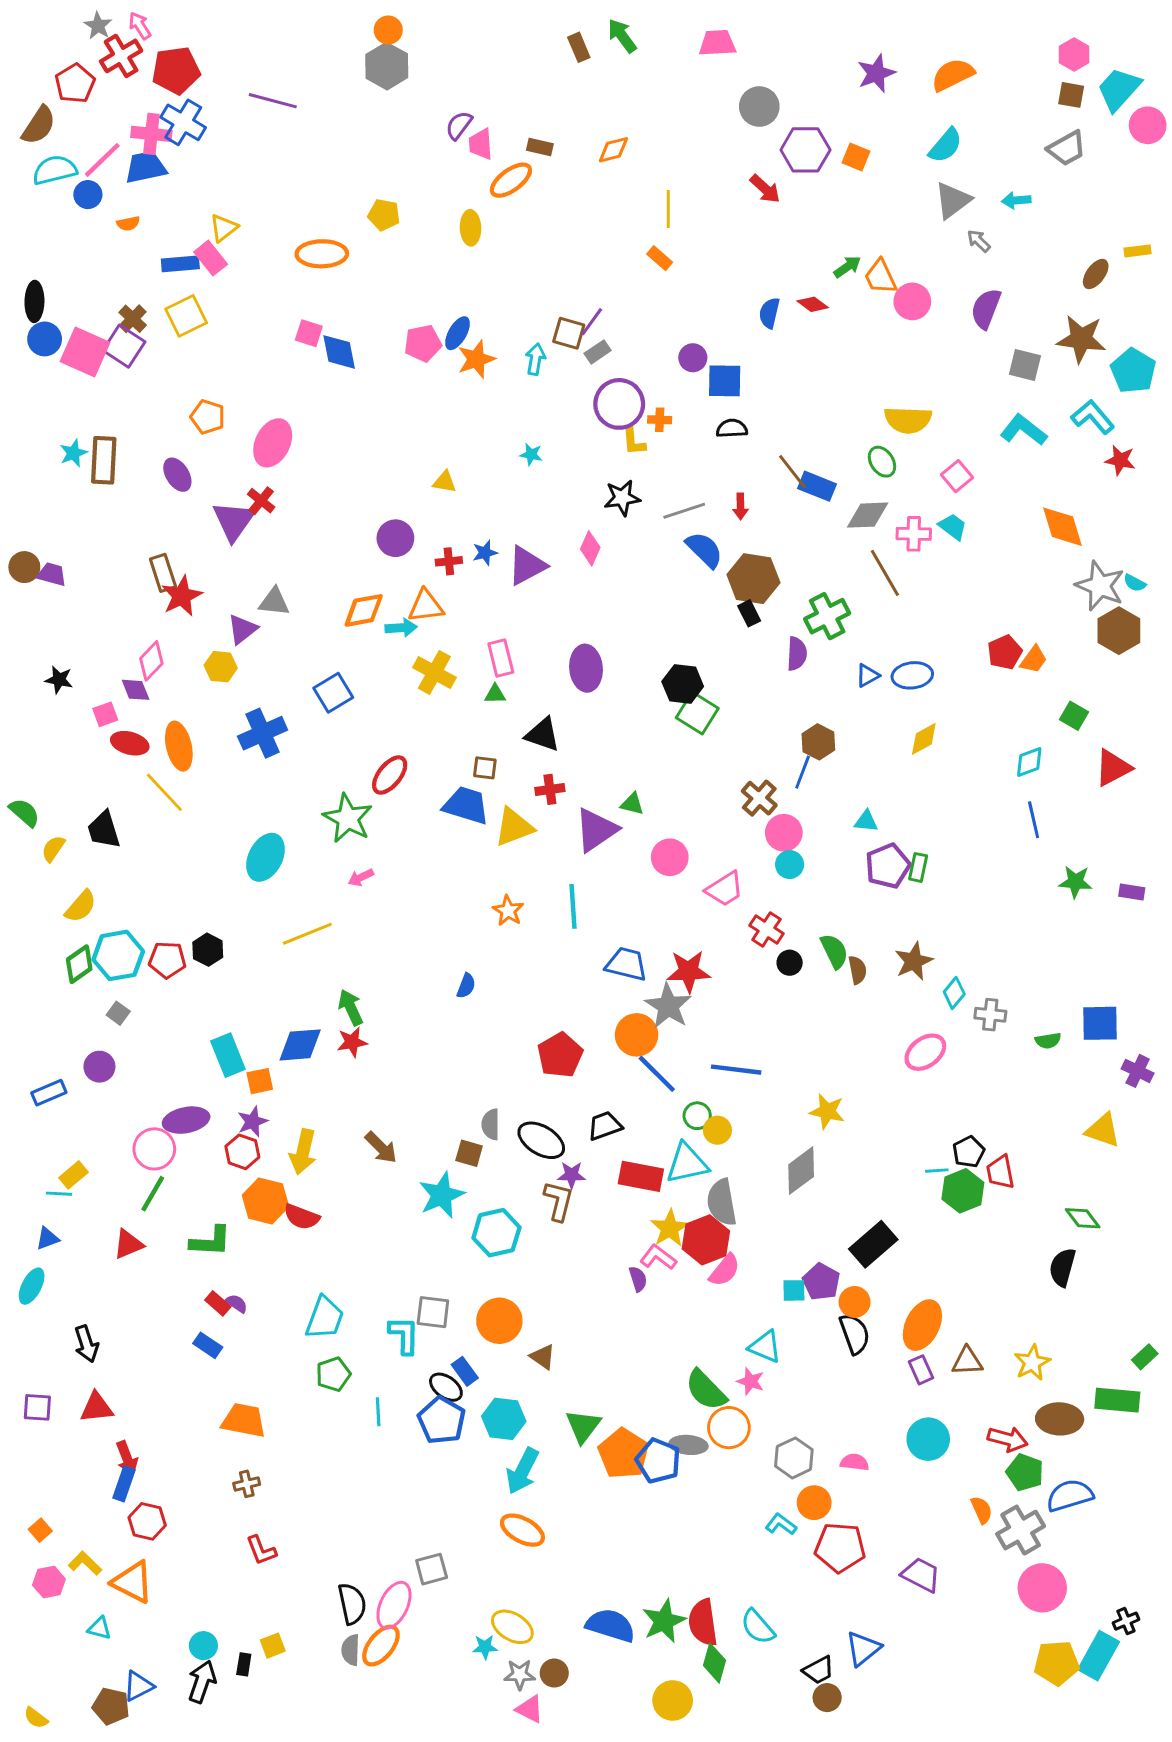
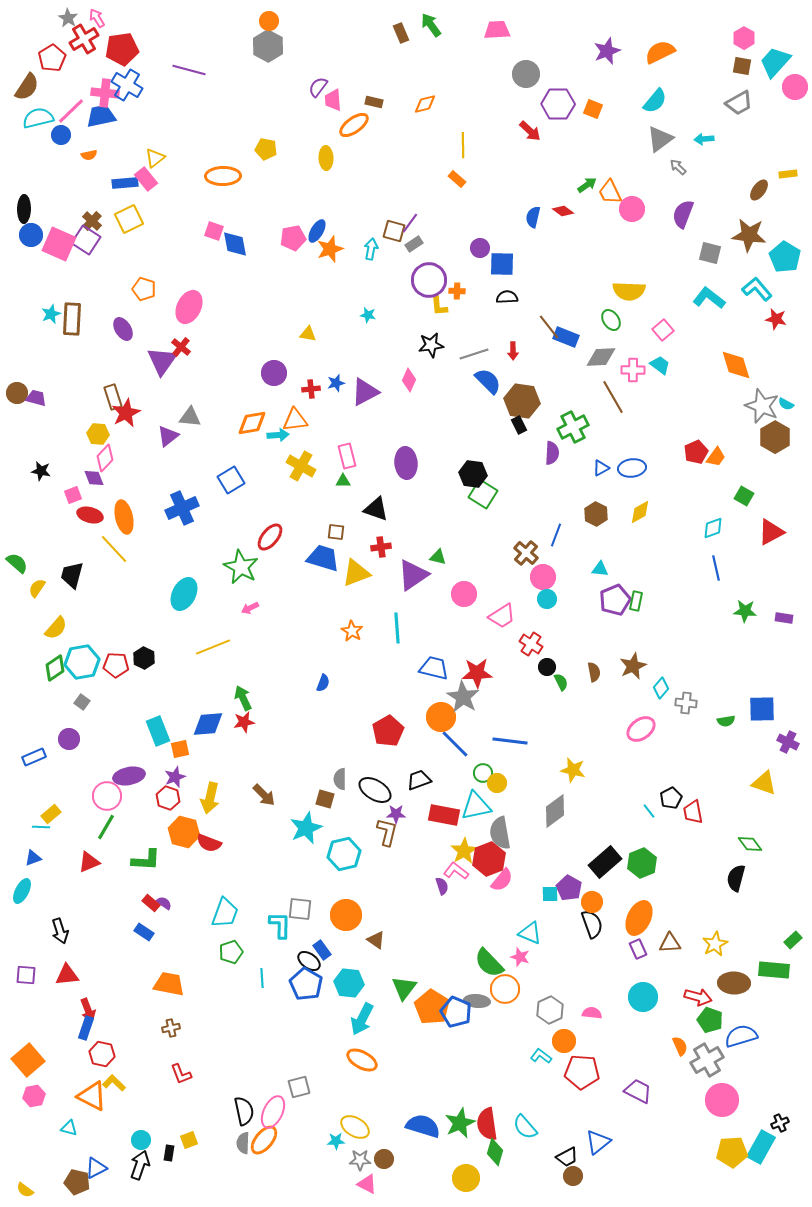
yellow hexagon: (221, 667) -> (98, 434), moved
brown hexagon: (818, 742) -> (596, 514), moved
black trapezoid: (104, 830) -> (72, 575), turned 32
green semicircle: (834, 951) -> (561, 682), moved, size x0.7
cyan line: (937, 1171) -> (649, 811), turned 56
green hexagon: (963, 1191) -> (642, 863), moved
orange square: (40, 1530) -> (28, 1060), size x2.0
yellow L-shape: (85, 1563) -> (114, 1083), moved

